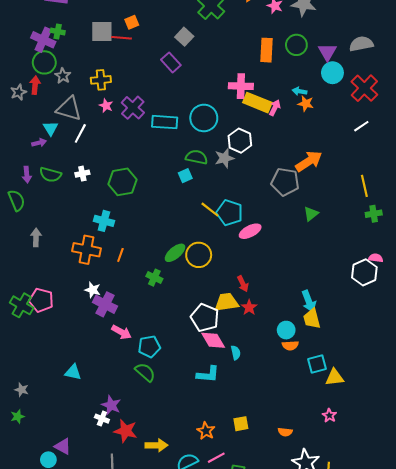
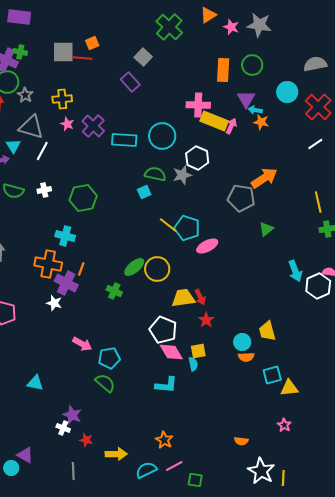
purple triangle: (327, 52) -> (246, 99), moved
cyan arrow: (309, 301) -> (295, 271), moved
yellow trapezoid: (226, 302) -> (183, 298), moved
purple cross: (105, 304) -> (66, 283), moved
yellow square: (241, 424) -> (198, 351), moved
red star: (126, 431) -> (86, 440), size x0.6

